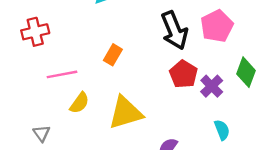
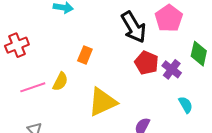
pink line: (62, 74) -> (33, 87), moved
yellow semicircle: (79, 103) -> (60, 82), moved

